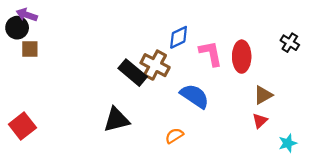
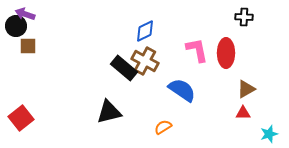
blue diamond: (179, 37) -> (145, 31), moved
black cross: (290, 43) -> (244, 17), moved, turned -30
red triangle: (260, 121) -> (243, 113), turned 42

